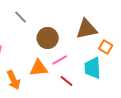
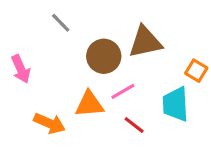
brown triangle: (87, 29) -> (145, 42), moved
orange arrow: (14, 80) -> (49, 123), turned -42

